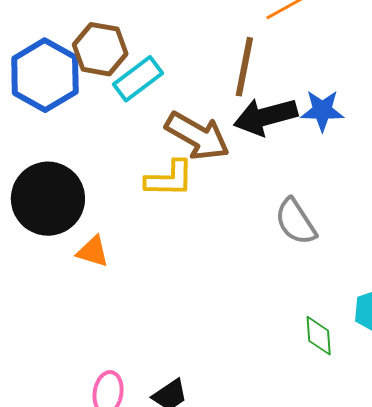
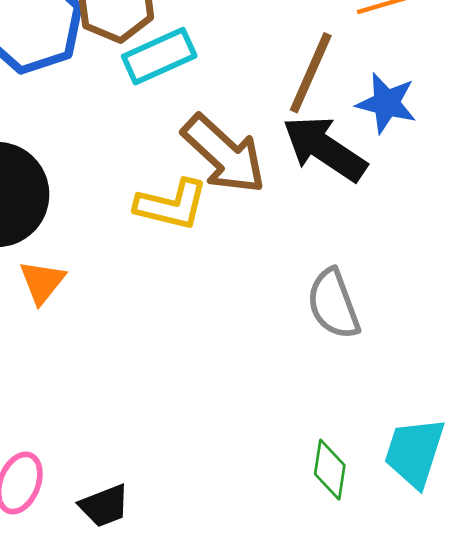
blue star: (322, 111) -> (386, 103), moved
black arrow: (266, 117) -> (325, 149), turned 36
orange triangle: (93, 252) -> (42, 282), turned 39

